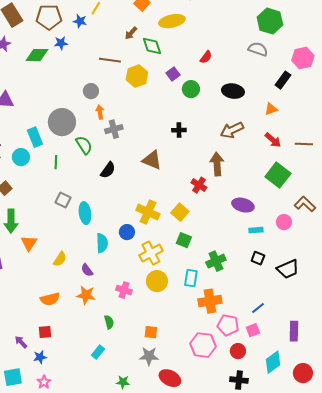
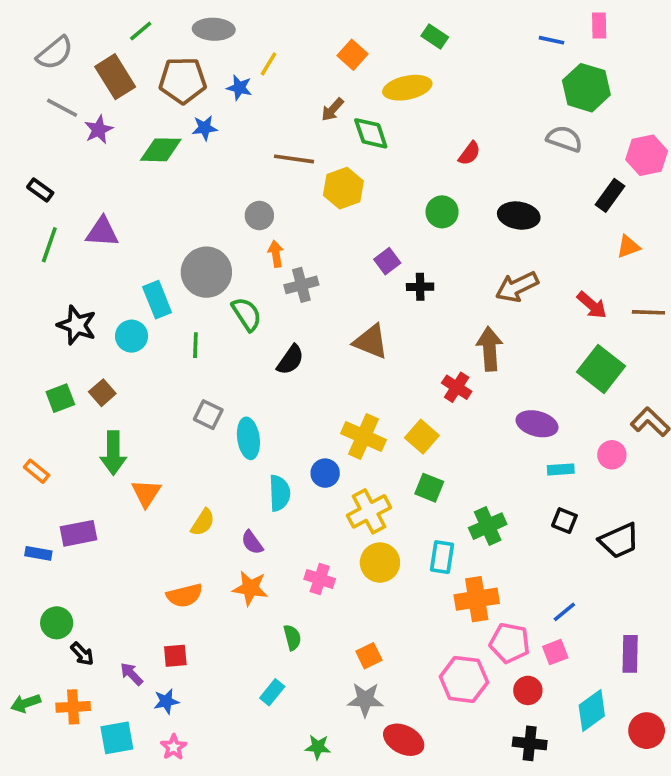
purple square: (173, 74) -> (387, 261), moved
orange triangle: (271, 109) -> (628, 247), moved
orange square: (151, 332) -> (369, 656), turned -32

